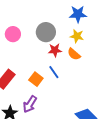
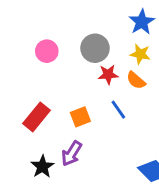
blue star: (78, 14) -> (142, 22), turned -30
blue line: (54, 72) -> (118, 110), moved
orange square: (36, 79) -> (80, 117), turned 32

